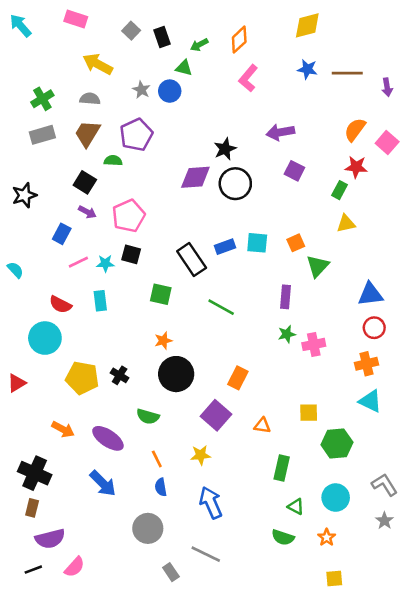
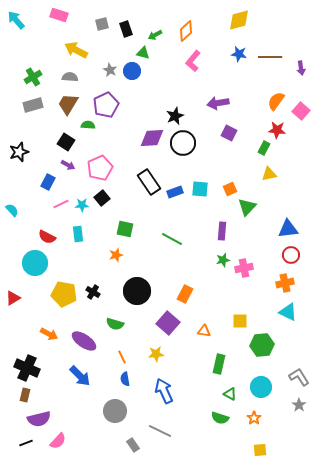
gray square: (131, 31) -> (102, 24), turned 32
black square: (131, 254) -> (102, 198), turned 35
black rectangle: (192, 260) -> (149, 182), moved
orange star: (163, 341) -> (116, 255), moved

